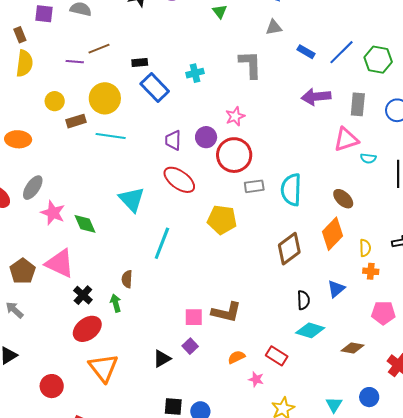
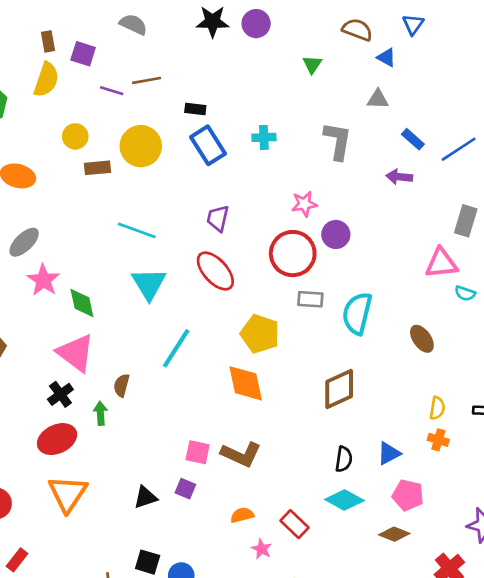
purple square: (44, 14) -> (83, 54), moved
purple arrow: (316, 97) -> (399, 177), moved, size x0.7
cyan line: (111, 136) -> (137, 230), moved
purple circle: (206, 137) -> (336, 234), moved
orange diamond: (332, 234) -> (246, 383), moved, turned -68
pink triangle: (60, 263) -> (76, 353), moved
pink pentagon: (383, 313) -> (408, 495), moved
purple square: (190, 346) -> (185, 489), turned -35

